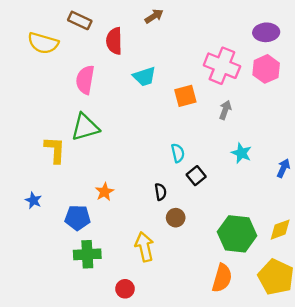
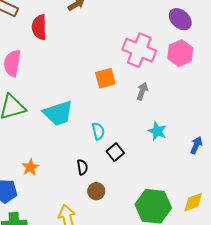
purple ellipse: (266, 32) -> (180, 19), turned 45
cyan trapezoid: (144, 77) -> (58, 113), moved, size x1.4

